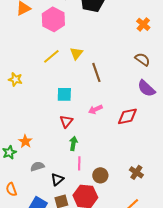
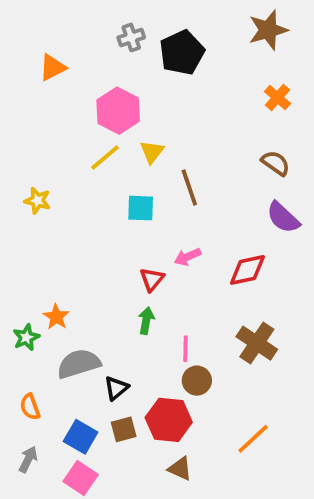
pink hexagon: (53, 19) -> (118, 111), moved
cyan square: (64, 94) -> (141, 208), moved
red triangle: (66, 121) -> (152, 279), moved
pink line: (79, 163) -> (186, 349), moved
gray semicircle: (37, 166) -> (79, 364), size x1.6
brown cross: (136, 172) -> (257, 343), moved, size x1.5

